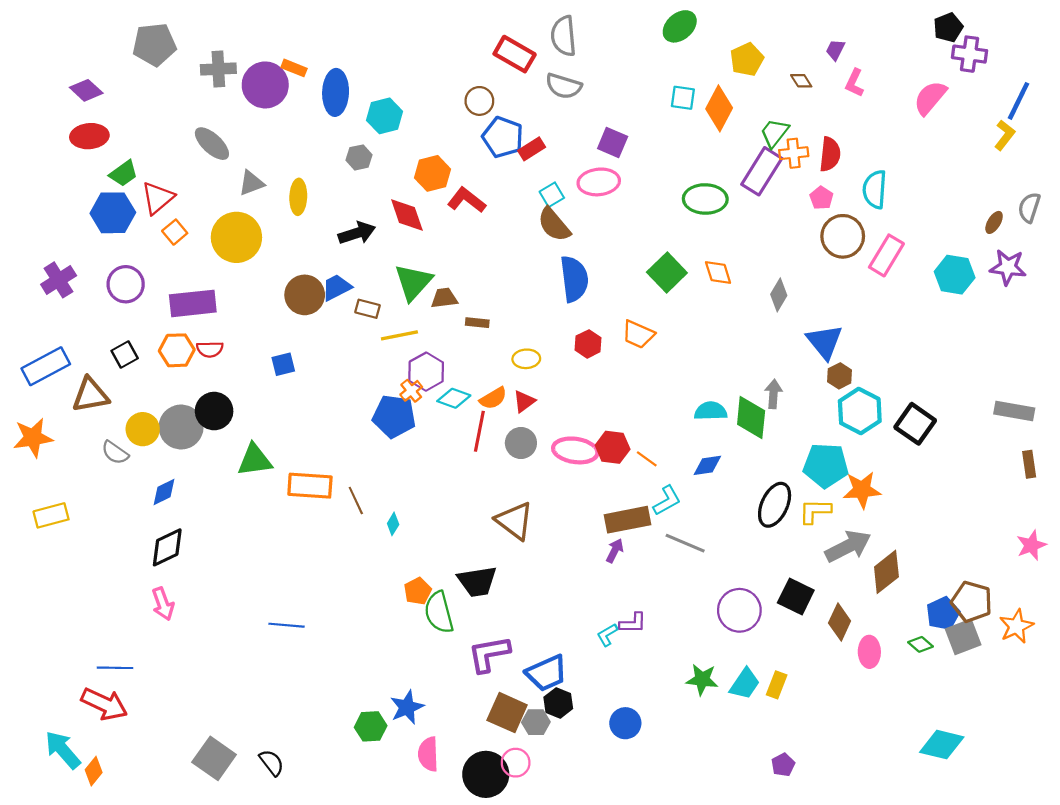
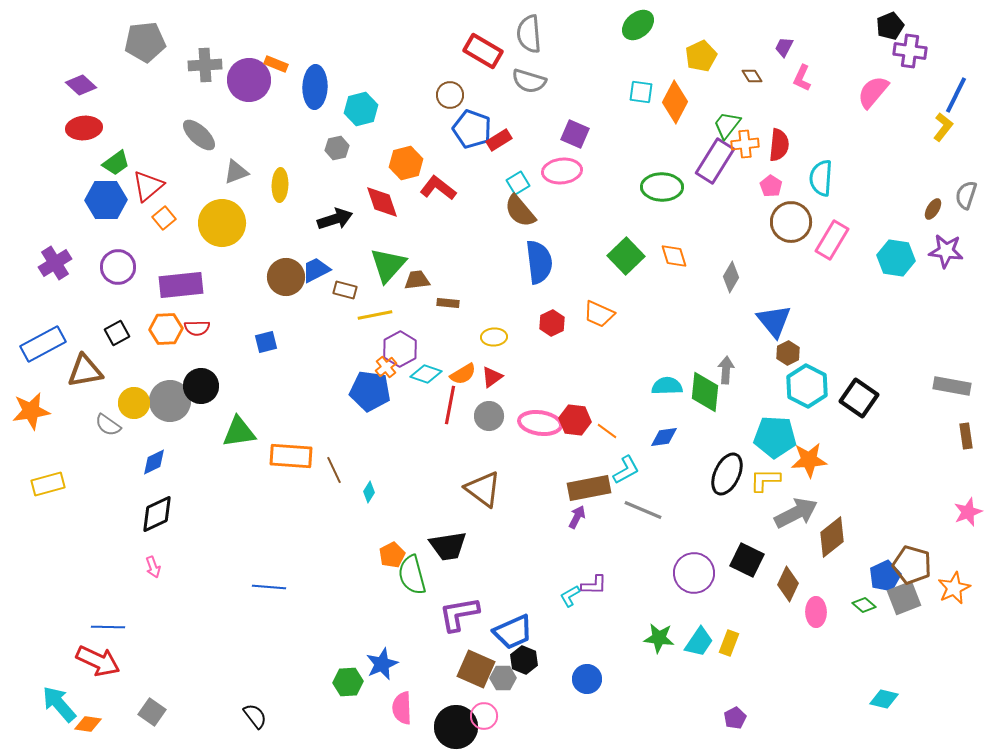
pink arrow: (163, 604) -> (153, 567), size x0.7
cyan diamond: (942, 745) -> (884, 699), size x0.7
gray square: (214, 758) -> (152, 712), moved, size x0.7
orange diamond: (94, 771) -> (88, 724), turned 60

